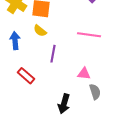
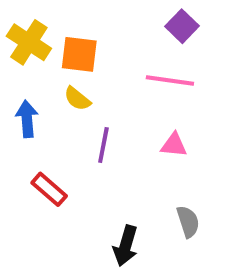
pink line: (89, 35) -> (170, 81), moved
pink triangle: (84, 74) -> (174, 145), moved

